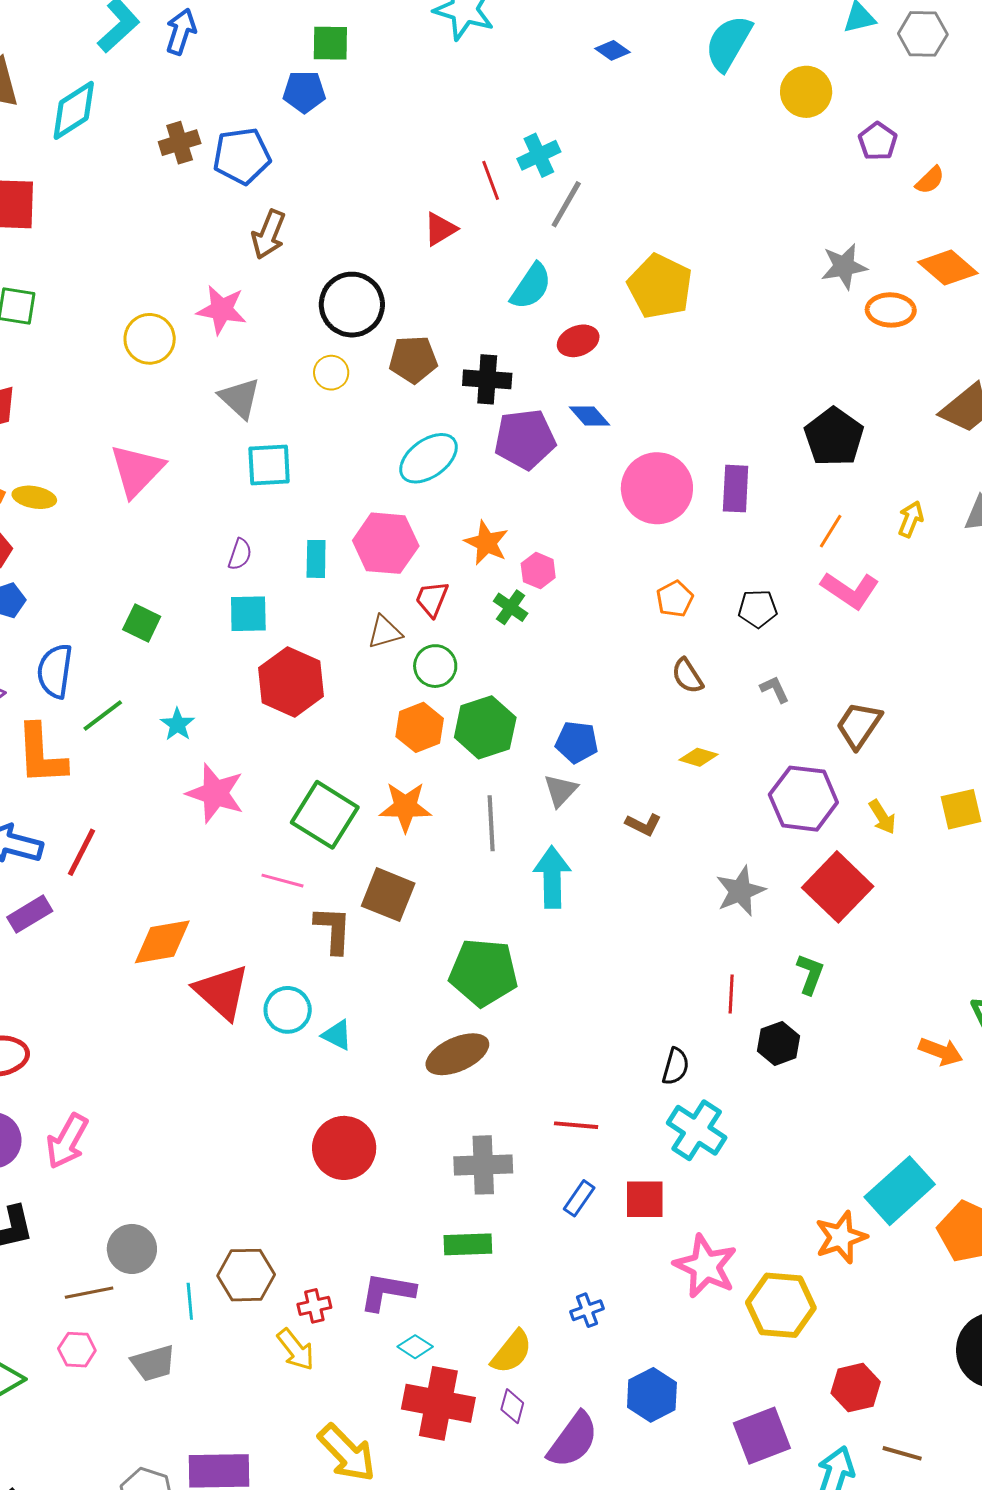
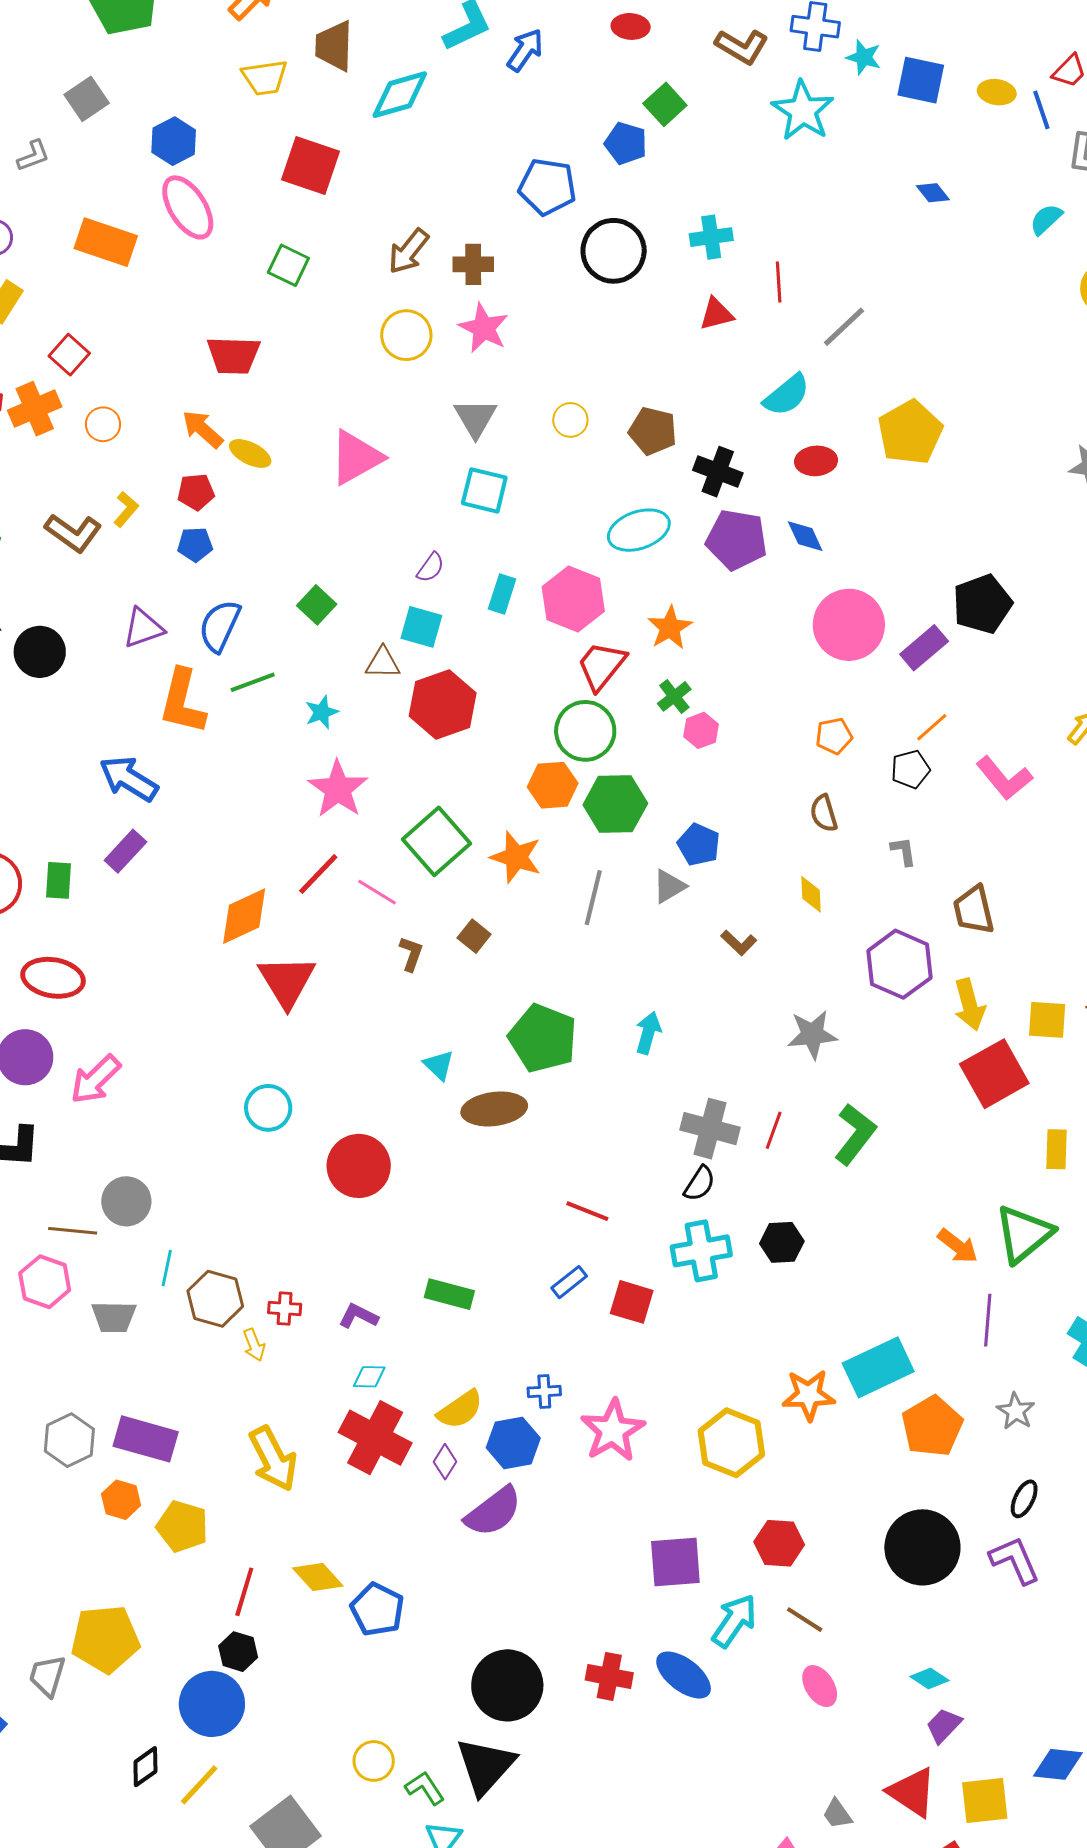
green square: (330, 43) -> (665, 104), turned 30
cyan semicircle: (728, 43) -> (1046, 219), size x0.6
brown cross: (180, 143) -> (473, 264), moved
cyan cross: (539, 155) -> (711, 237), moved
brown arrow: (269, 234) -> (409, 251), moved
black circle: (352, 305) -> (614, 251), moved
black pentagon: (834, 437) -> (982, 604), moved
purple rectangle: (736, 489) -> (924, 648), turned 30
orange line: (831, 531) -> (932, 727), moved
pink hexagon: (538, 571) -> (701, 730), moved
red trapezoid: (432, 599) -> (601, 666), size x1.4
black pentagon: (758, 609) -> (910, 769), turned -30
brown triangle: (385, 632) -> (383, 663), moved
green circle: (435, 666) -> (585, 731), size x1.4
brown trapezoid: (859, 725) -> (974, 910), turned -64
yellow diamond: (699, 757) -> (811, 894), turned 54
yellow arrow: (882, 817) -> (970, 1005), size x1.4
red line: (82, 852) -> (318, 874), moved
cyan arrow: (552, 877) -> (648, 1033), moved, size x0.7
red square: (838, 887) -> (994, 1074), moved
brown square: (388, 895) -> (474, 936), size x0.6
purple rectangle: (30, 914) -> (125, 851), turned -33
brown L-shape: (333, 930) -> (411, 954), size x0.7
orange diamond: (162, 942) -> (244, 916), turned -32
green L-shape: (810, 974) -> (855, 1134), size x1.5
cyan circle: (288, 1010) -> (268, 1108), moved
cyan triangle: (337, 1035) -> (439, 1065), moved
black hexagon: (779, 1043) -> (782, 1242), moved
cyan cross: (697, 1130) -> (701, 1251), turned 30
gray cross: (483, 1165) -> (710, 1129), moved
pink star: (705, 1266) -> (613, 1431), moved
brown hexagon: (246, 1275) -> (215, 1299), moved
purple L-shape: (387, 1292) -> (358, 1316), size x0.7
cyan diamond: (415, 1347) -> (369, 1377), turned -48
pink hexagon: (77, 1350) -> (45, 1282), size x1.4
yellow arrow: (296, 1350) -> (254, 1345), size x0.7
blue hexagon: (652, 1395) -> (513, 1443), moved

